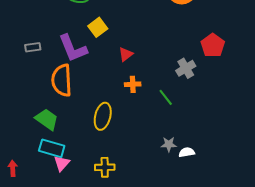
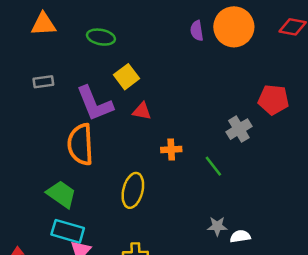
red pentagon: (213, 45) -> (273, 100), turned -30
gray rectangle: (33, 47) -> (43, 82), moved
red triangle: (126, 54) -> (142, 111), moved, turned 49

